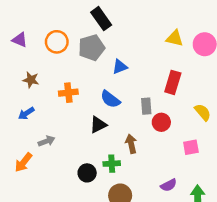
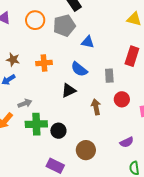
blue triangle: (120, 67) -> (88, 42), turned 32
brown star: (31, 80) -> (13, 60), moved
red circle: (161, 122) -> (122, 99), moved
green cross: (112, 164) -> (36, 124), moved, size x1.5

